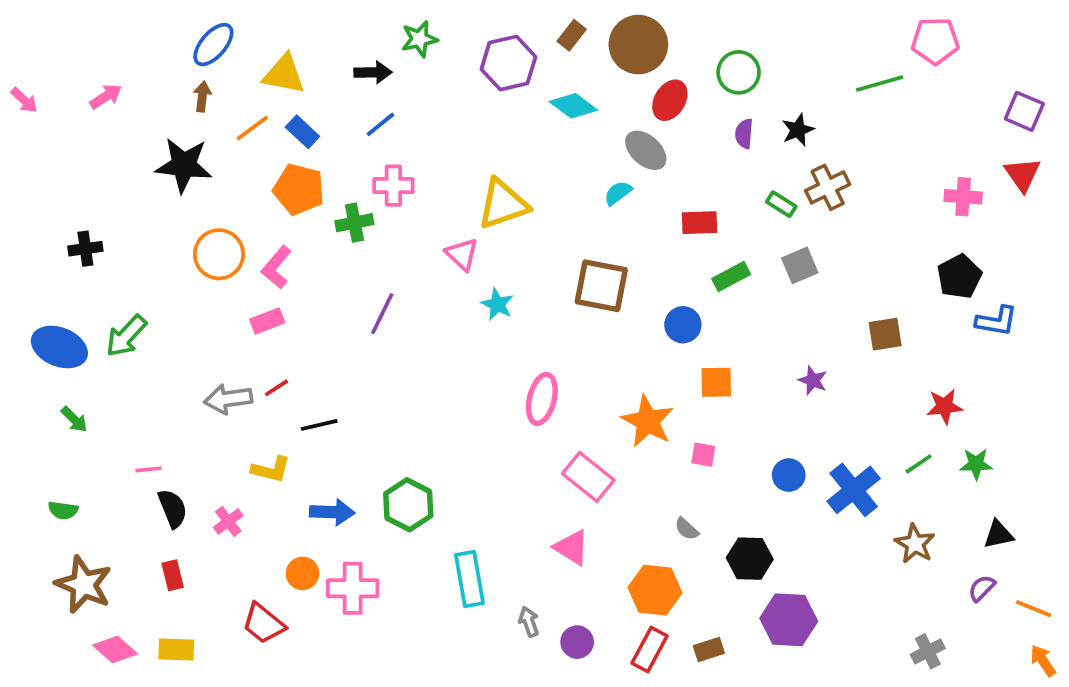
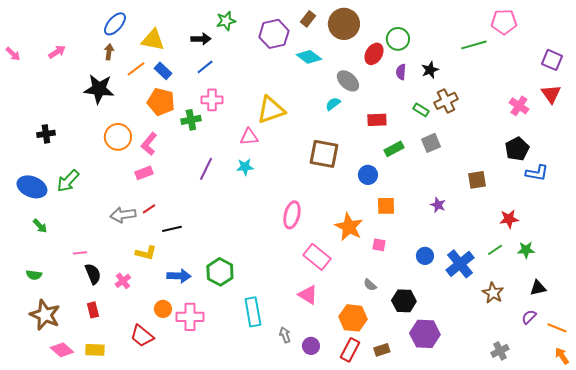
red ellipse: (670, 100) -> (374, 54), moved
pink cross: (963, 197) -> (519, 106), turned 30
pink triangle: (462, 254) -> (249, 137), turned -48
cyan star: (497, 304) -> (245, 167), moved, turned -30

